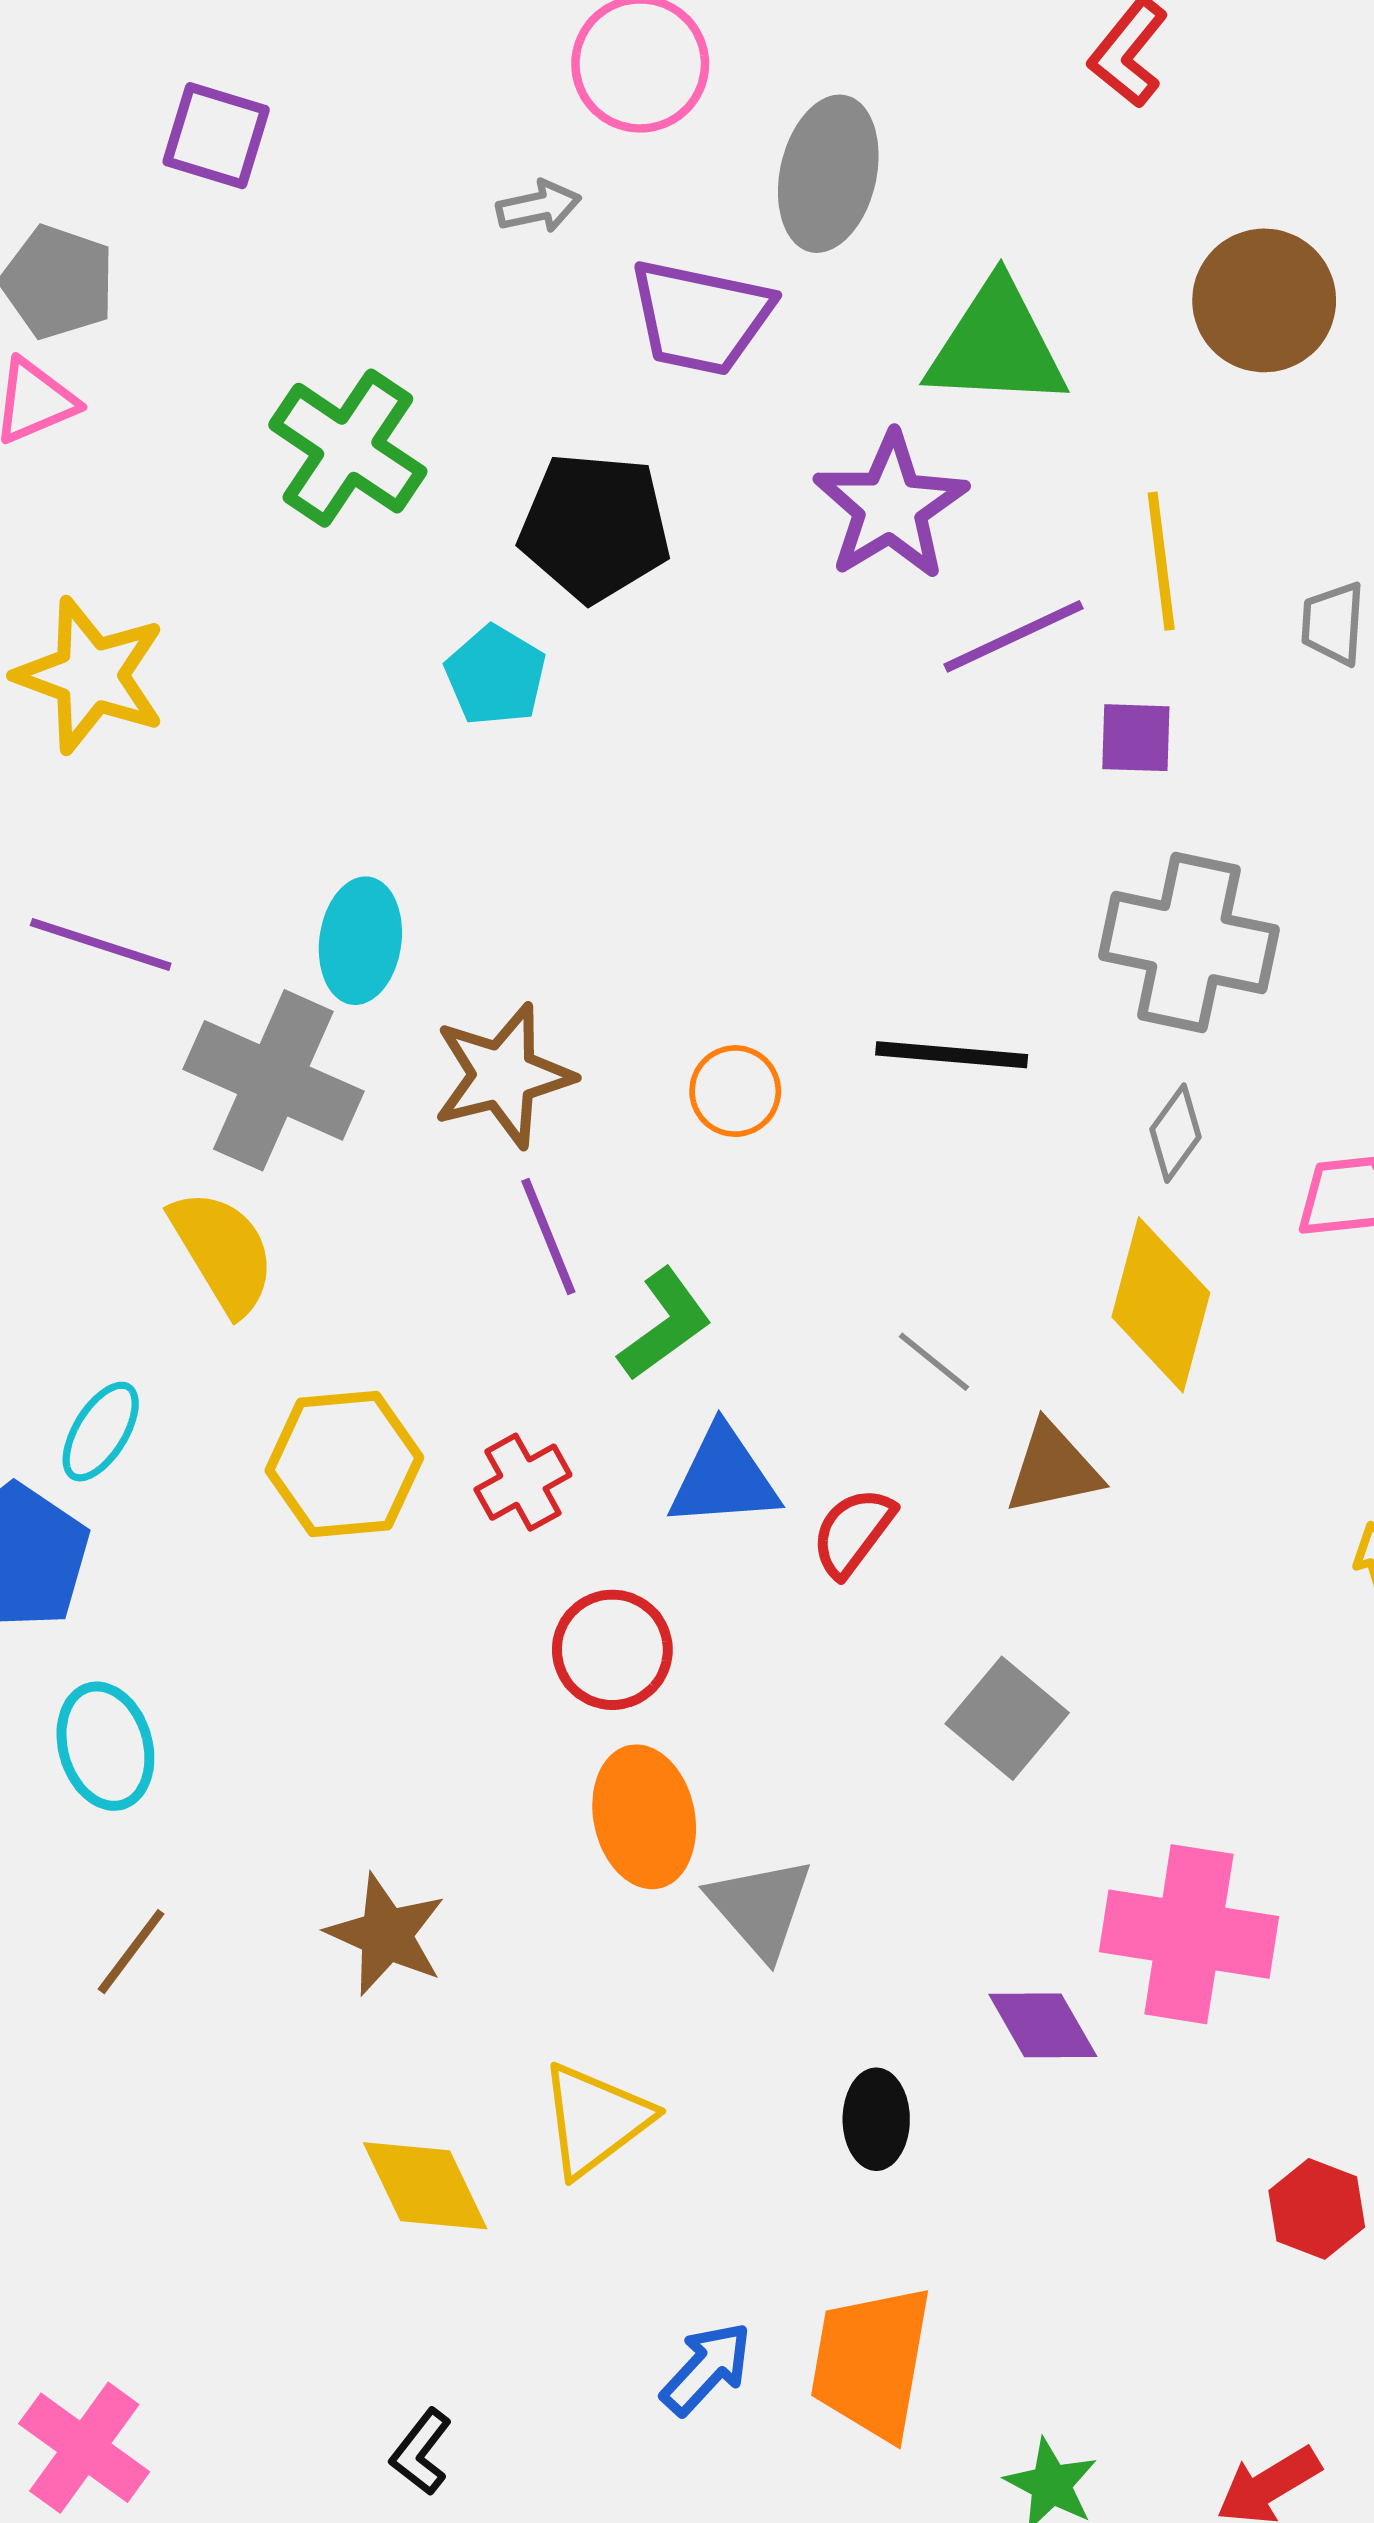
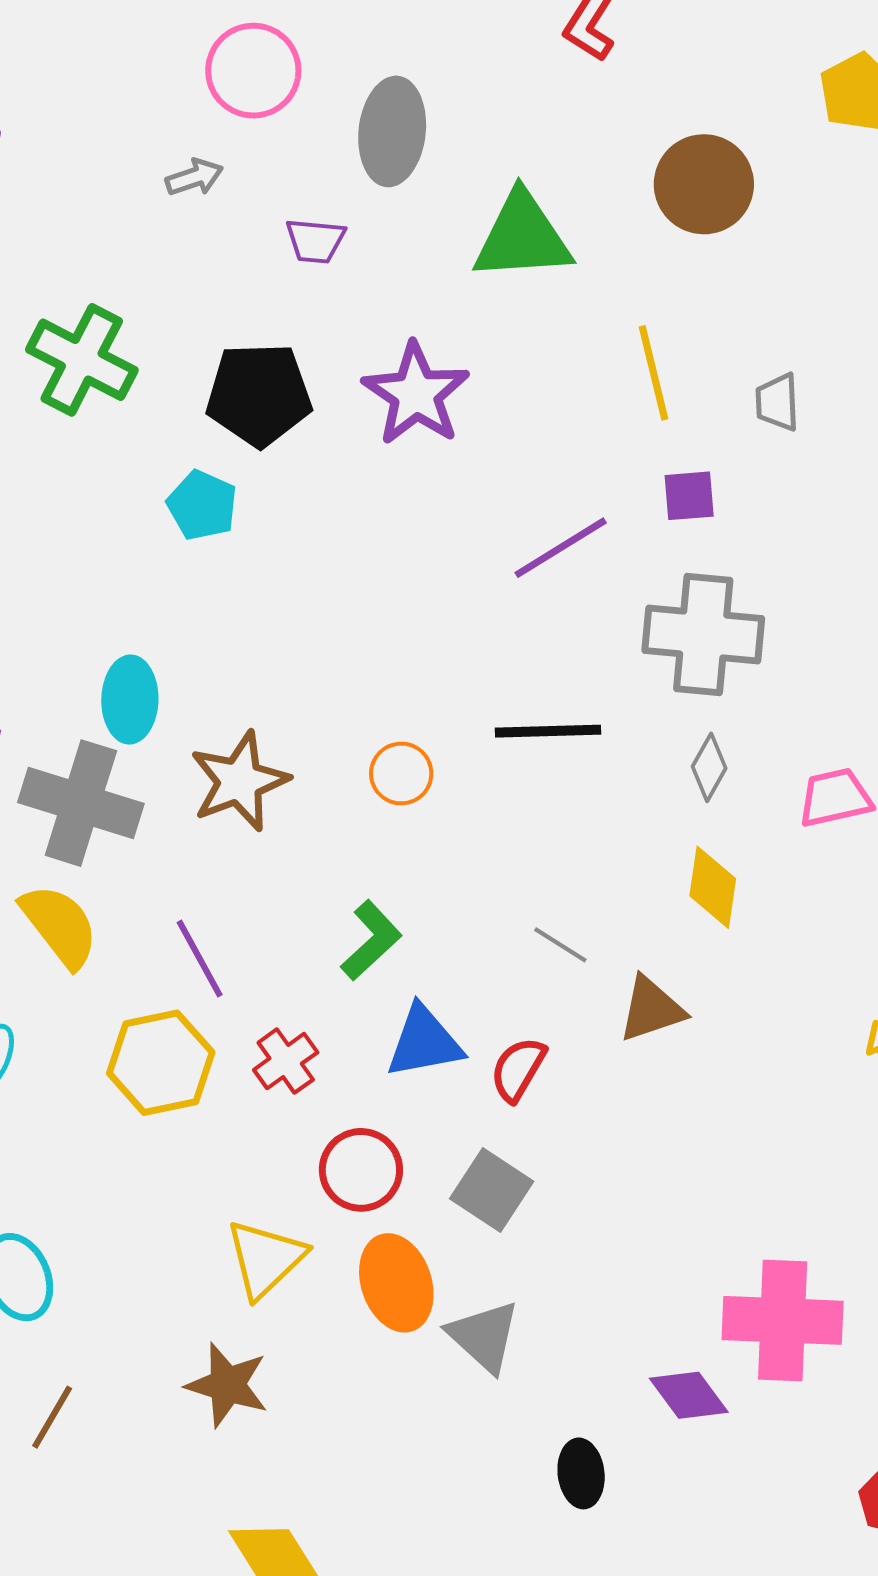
purple trapezoid: (701, 317) -> (315, 241), size x0.6
purple star: (891, 506) -> (416, 394), moved
purple line: (1013, 636) -> (561, 548), moved
purple square: (1136, 738) -> (689, 496), moved
purple line: (548, 1236) -> (200, 959), moved
yellow diamond: (1161, 1305) -> (713, 887), size x0.7
gray square: (1007, 1718) -> (492, 1190), moved
yellow triangle: (595, 2120) -> (266, 1259), moved

